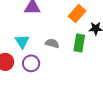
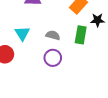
purple circle: (31, 63) -> (53, 58), moved

